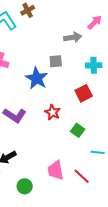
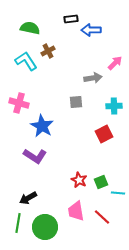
blue star: (37, 78) -> (42, 126), moved
red star: (53, 112) -> (79, 180), moved
green square: (78, 130) -> (101, 182), moved, turned 32
green circle: (25, 186) -> (45, 227), size x1.6

